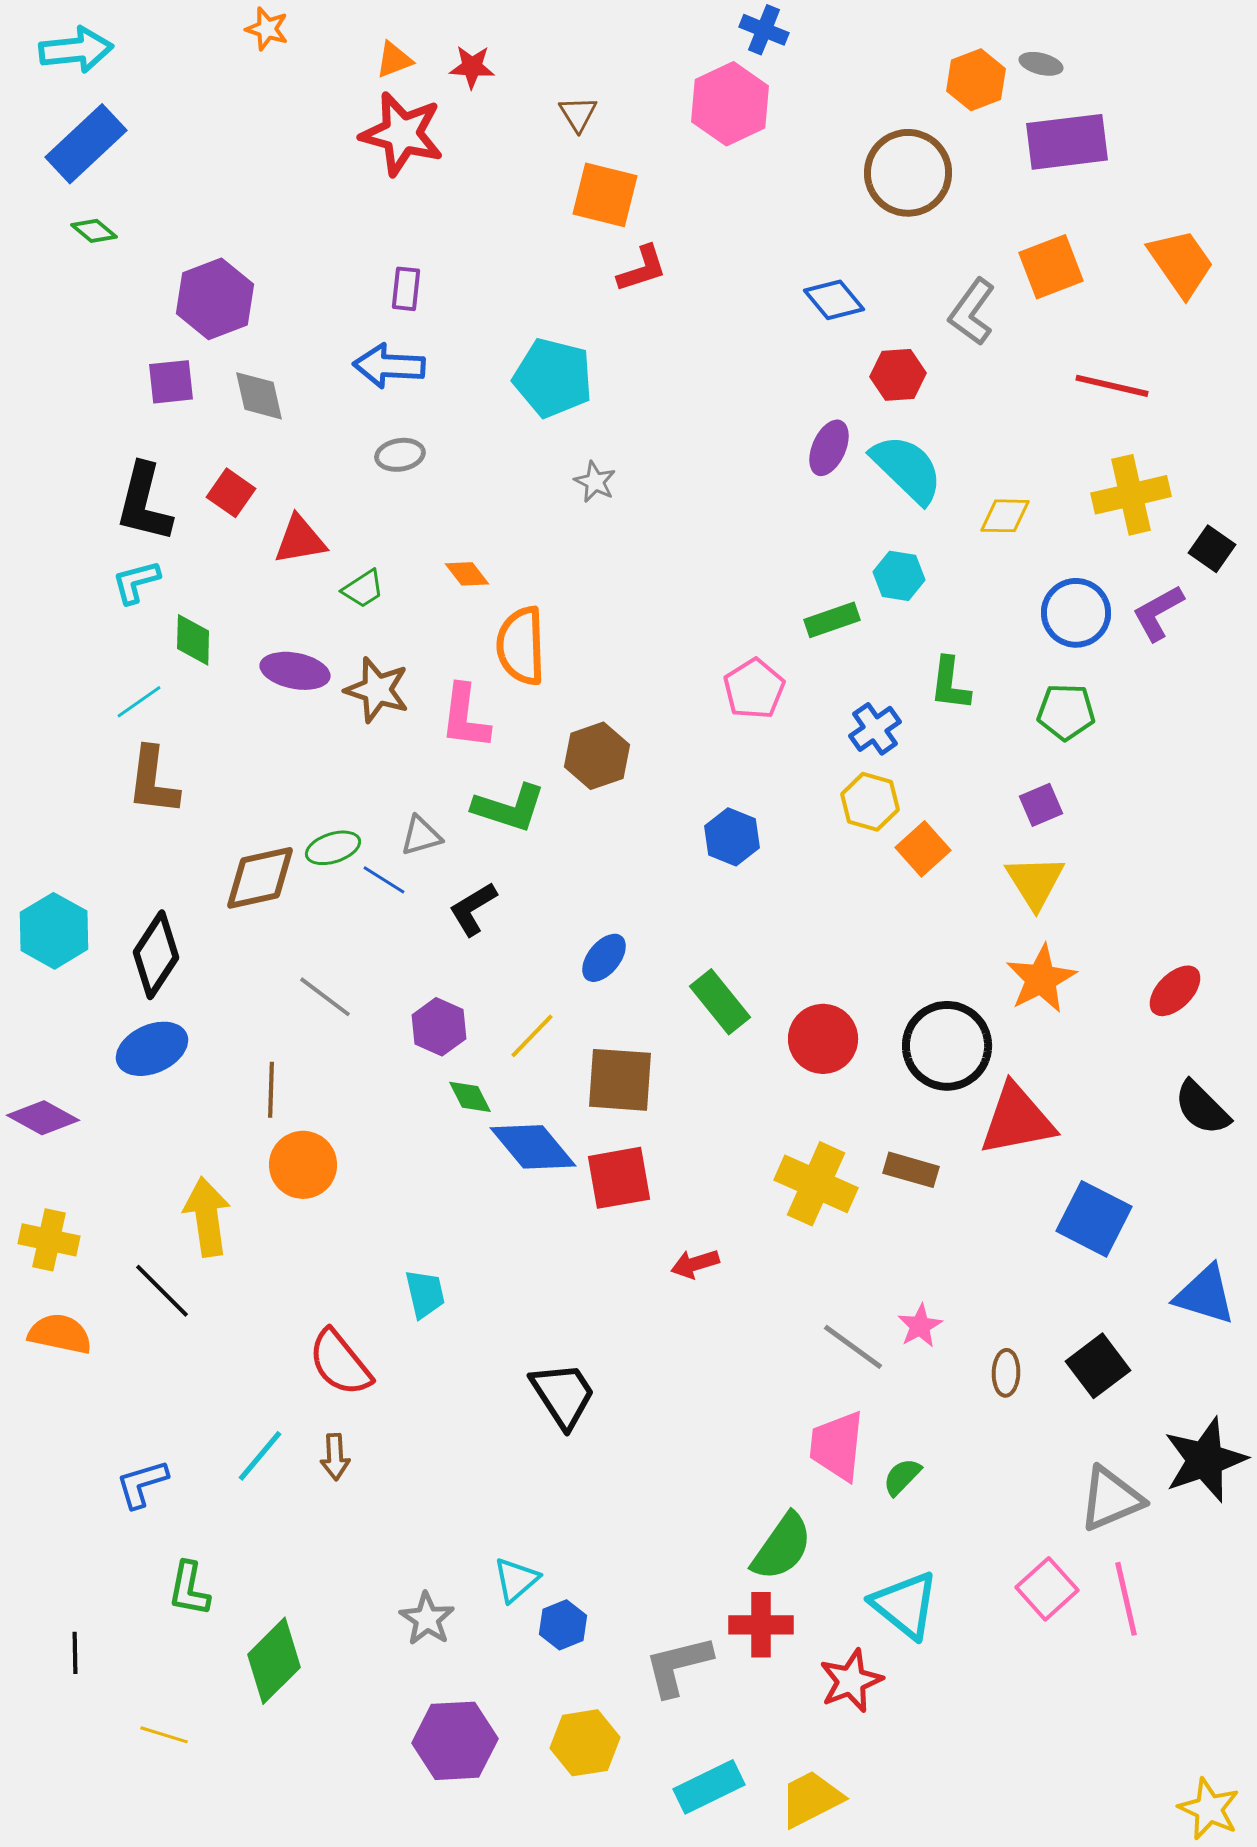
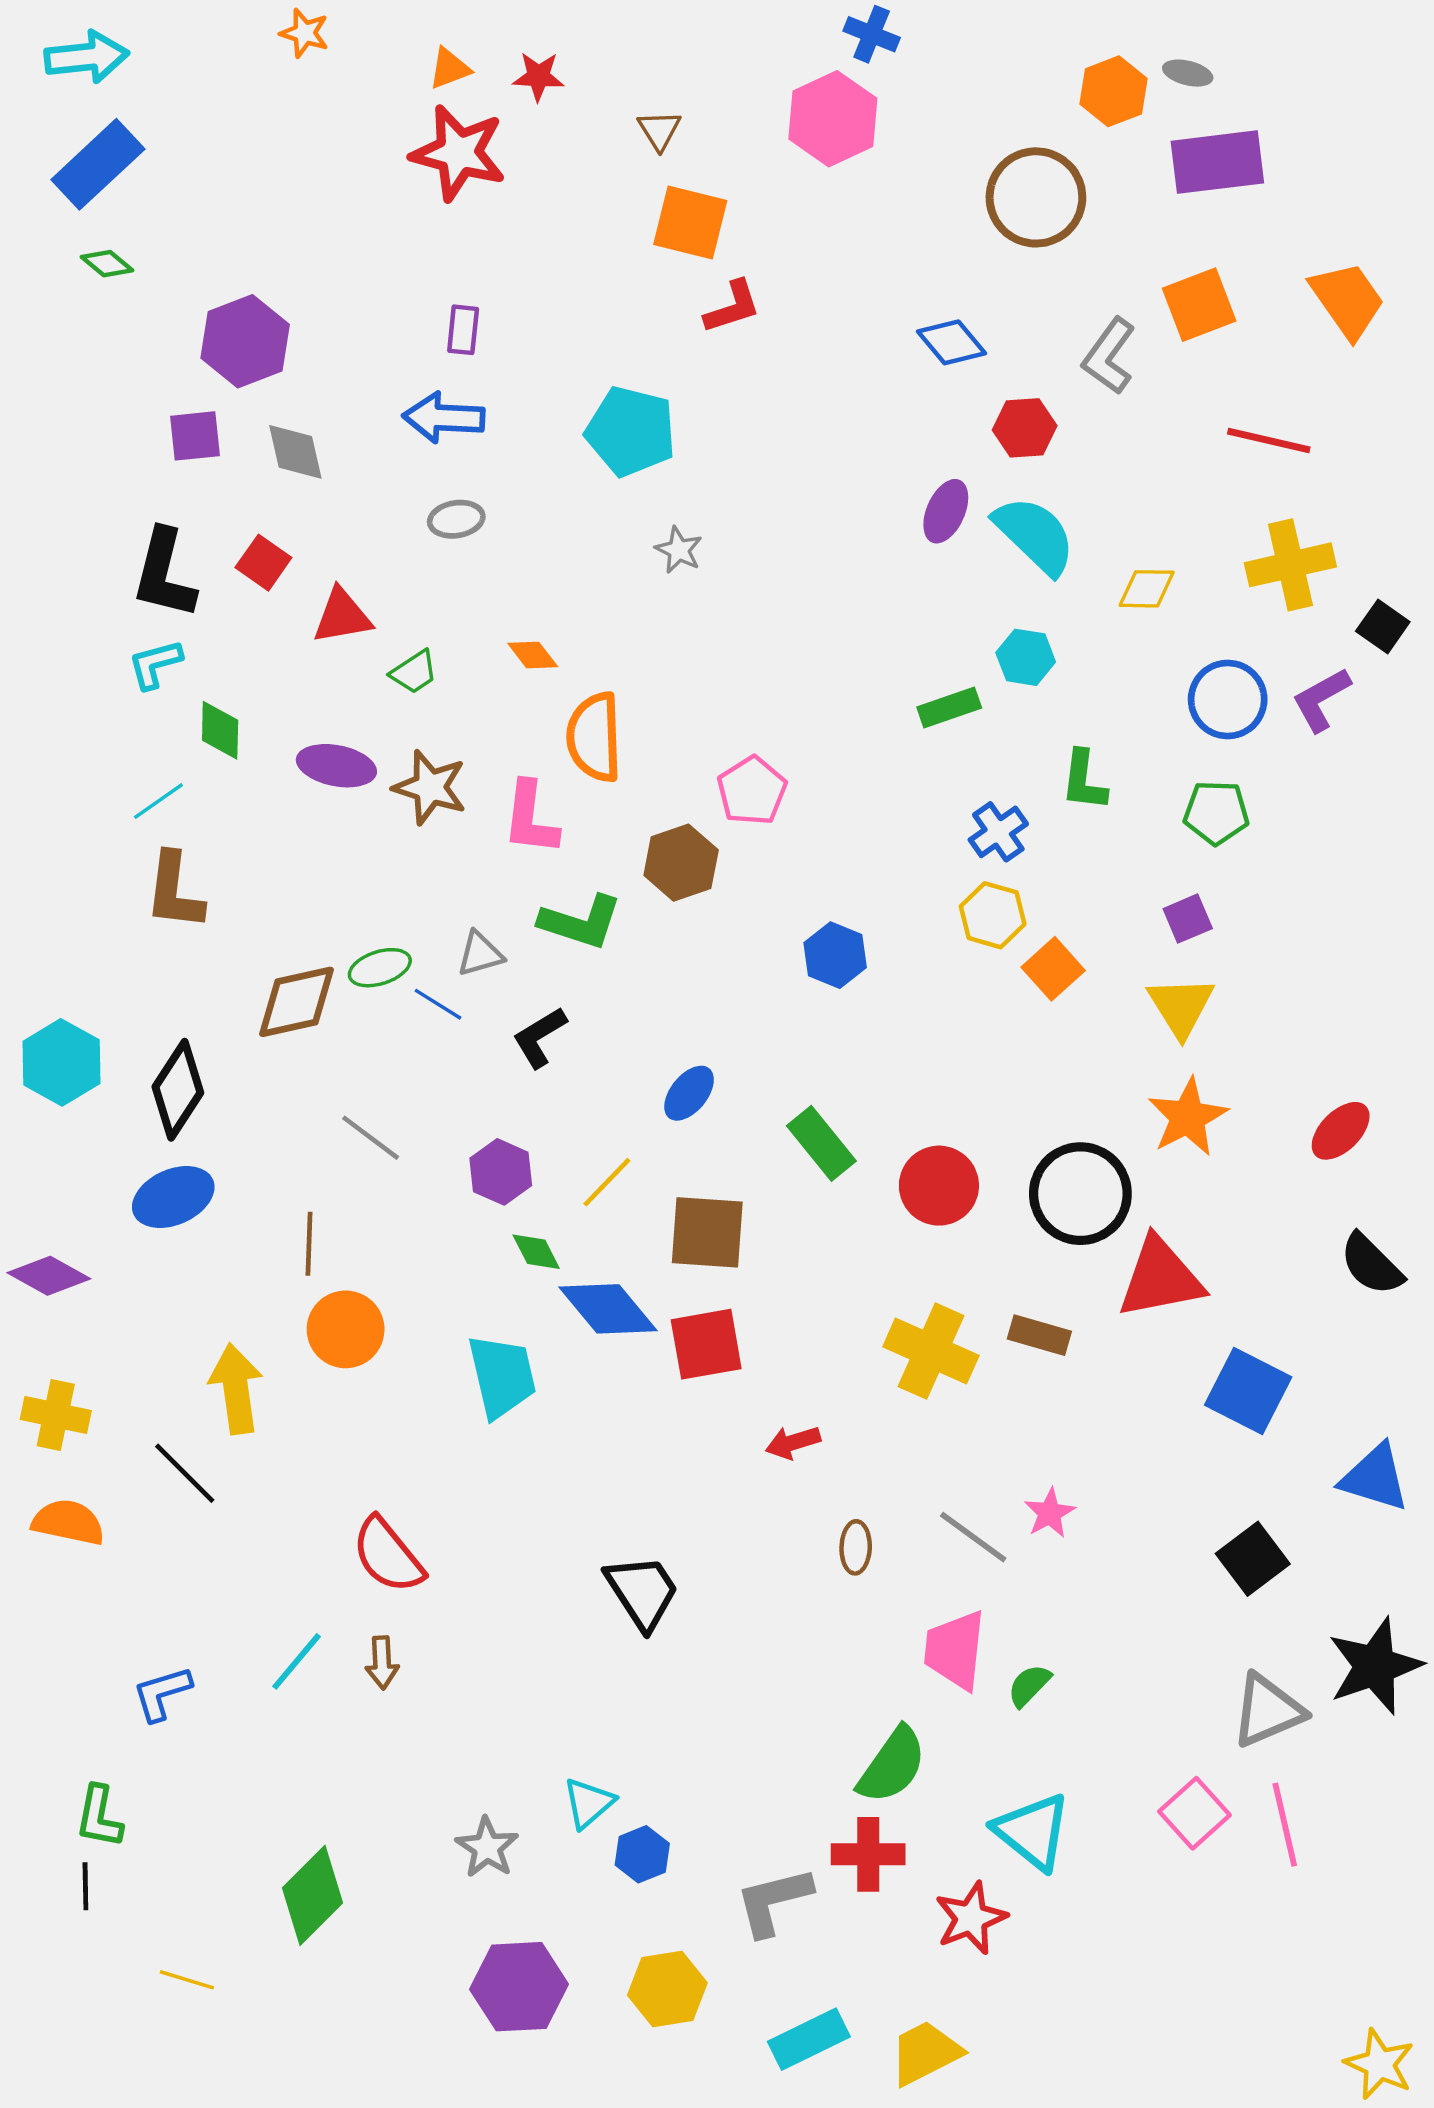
pink pentagon: (754, 689) -> (752, 791), moved
cyan trapezoid: (425, 1294) -> (502, 1376), moved, size x1.5
brown ellipse: (1006, 1373) -> (856, 1547), moved
green L-shape: (189, 1589) -> (99, 1817), moved

